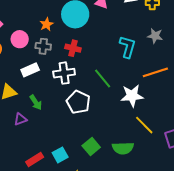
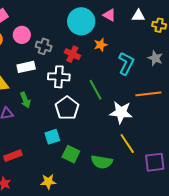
orange star: (46, 24) -> (101, 45), moved
green square: (91, 147) -> (71, 154), turned -36
cyan square: (60, 155) -> (52, 137), moved

